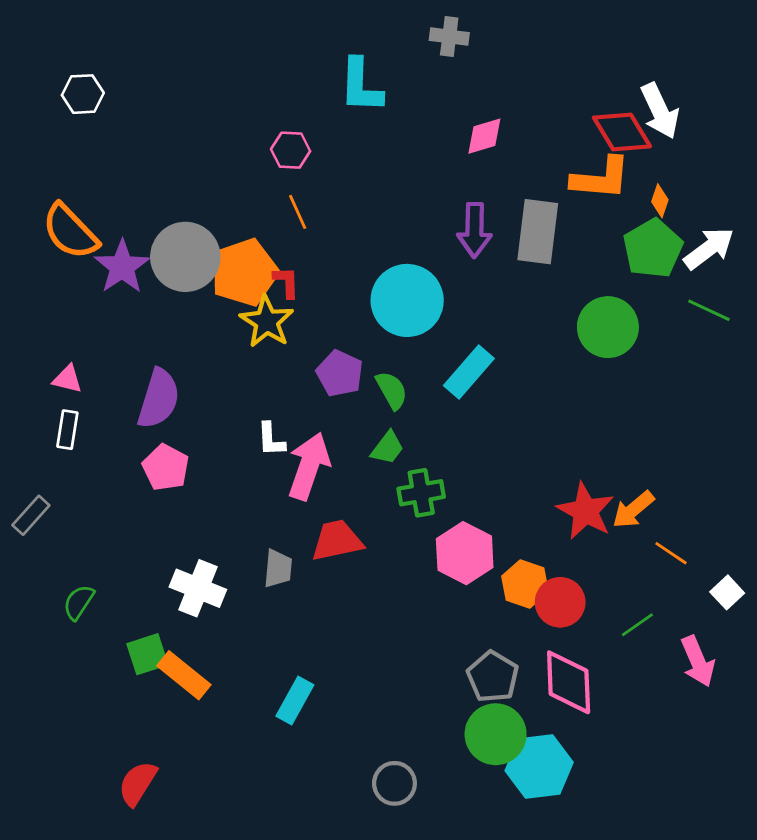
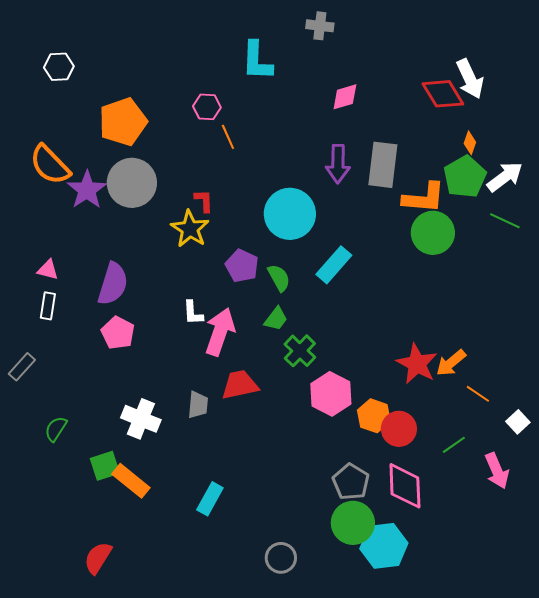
orange L-shape: (601, 178) -> (424, 198), moved
orange line: (298, 212) -> (228, 137), moved
orange pentagon: (244, 272) -> (123, 122), moved
green cross: (421, 493) -> (300, 351), turned -36

